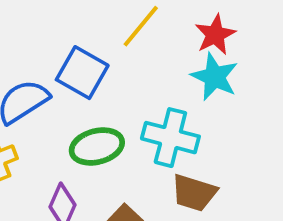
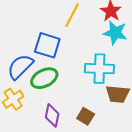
green ellipse: (97, 146) -> (44, 78), moved

